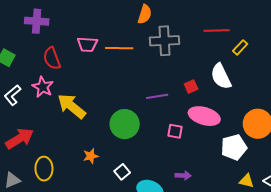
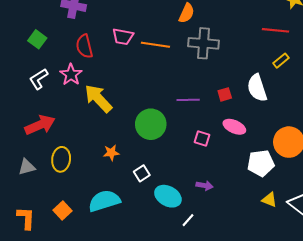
red line: (217, 31) -> (276, 30), moved
pink ellipse: (204, 116) -> (234, 127), size x0.7

